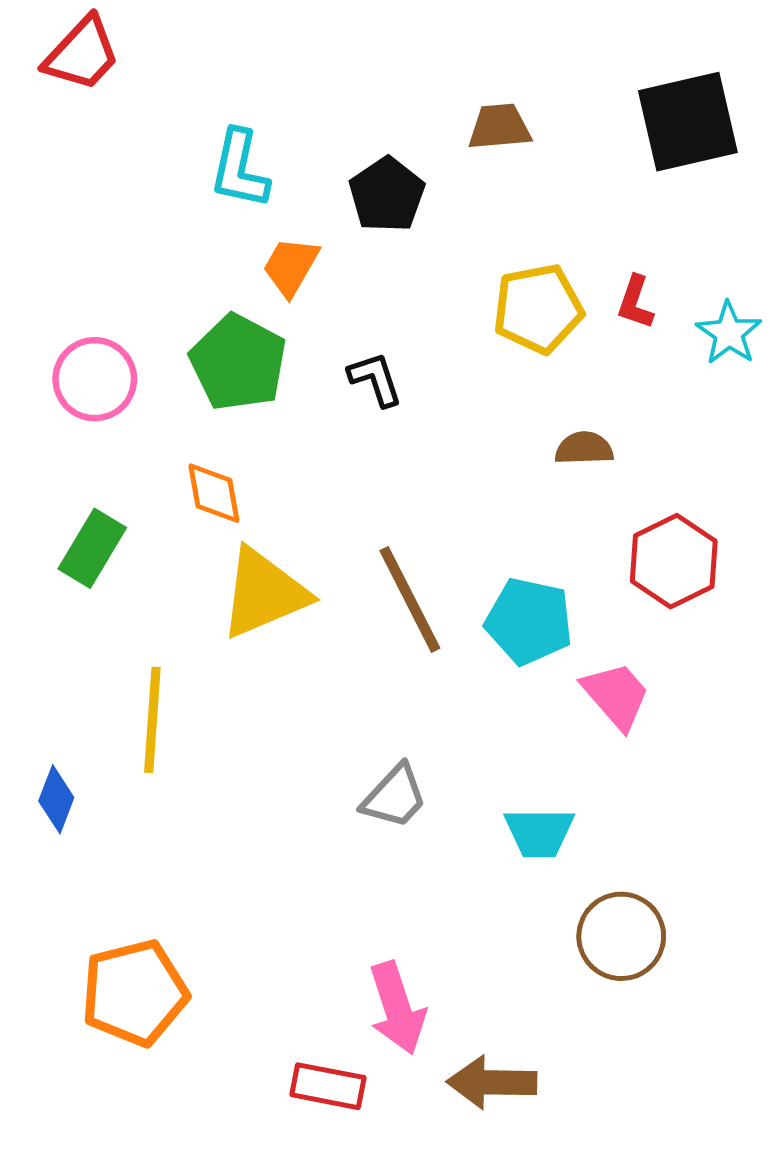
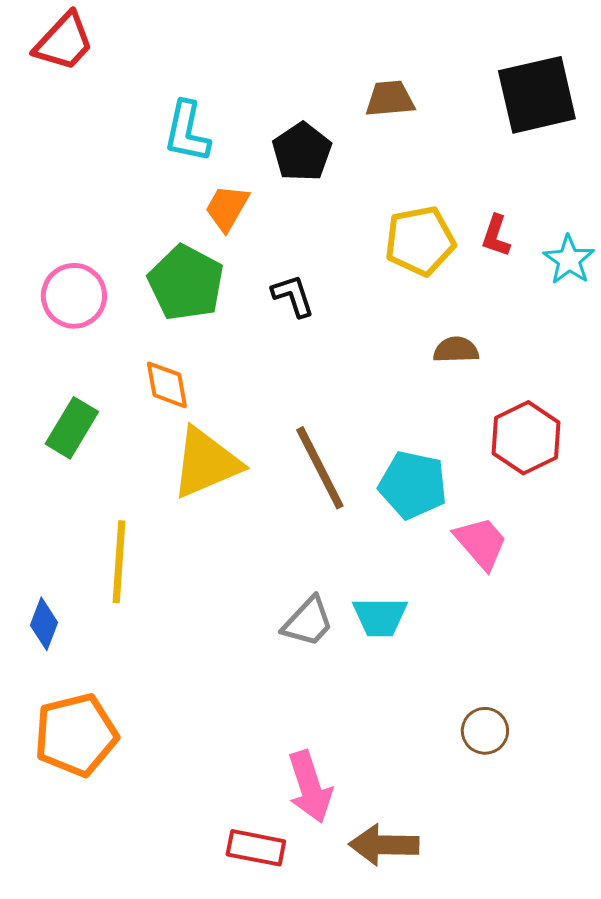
cyan trapezoid: (539, 833) -> (380, 617), moved
brown circle: (621, 936) -> (485, 731), size x0.7
orange pentagon: (134, 993) -> (76, 735), moved

